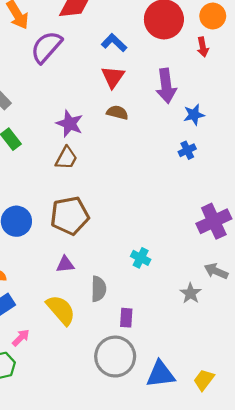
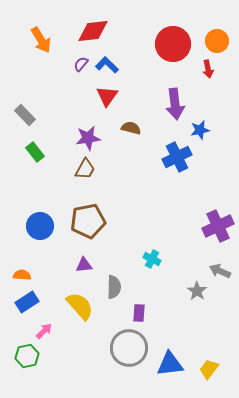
blue L-shape: (114, 43) -> (107, 65), moved
purple semicircle: (46, 47) -> (81, 64), moved, size x0.5
red triangle: (113, 77) -> (107, 96), moved
purple star: (70, 124) -> (88, 138), turned -30
blue cross: (187, 150) -> (177, 157), moved, size x1.8

